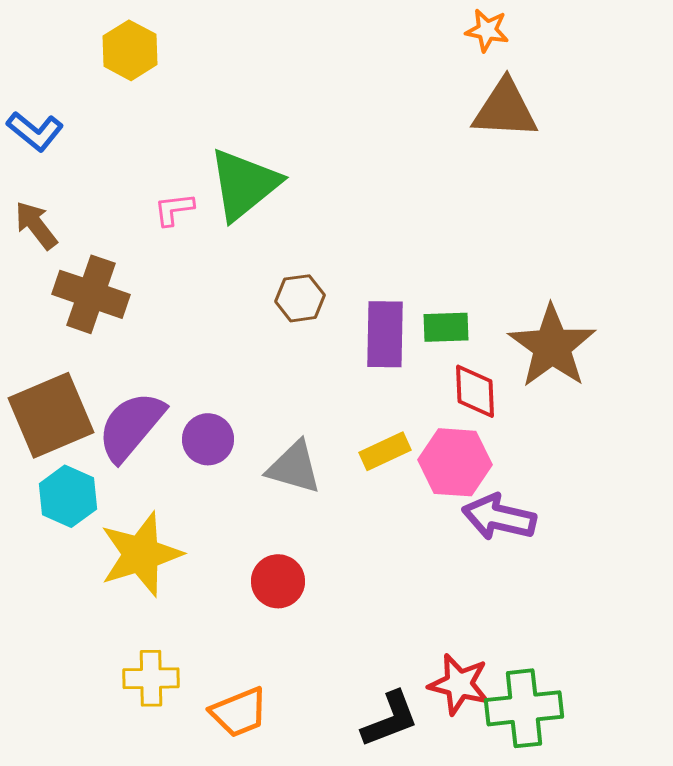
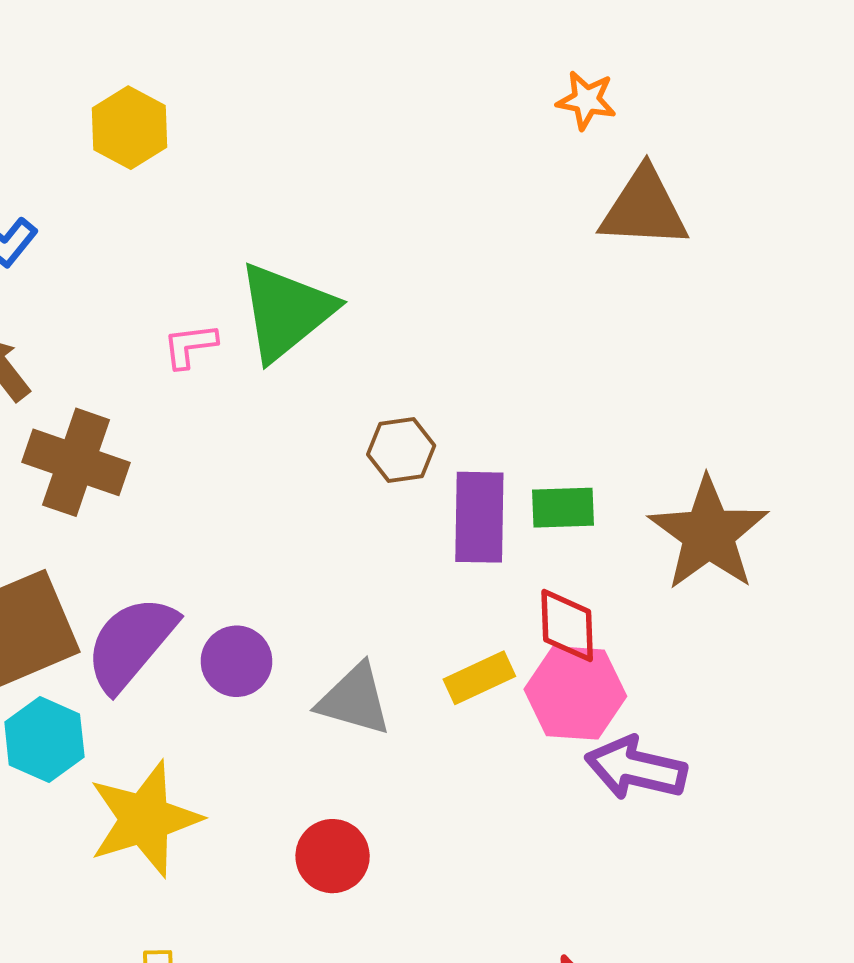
orange star: (487, 30) -> (586, 100), moved
brown hexagon: (300, 298) -> (401, 450), moved
red diamond: (475, 391) -> (567, 626), moved

